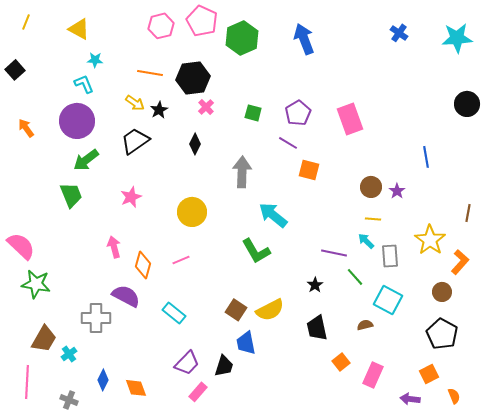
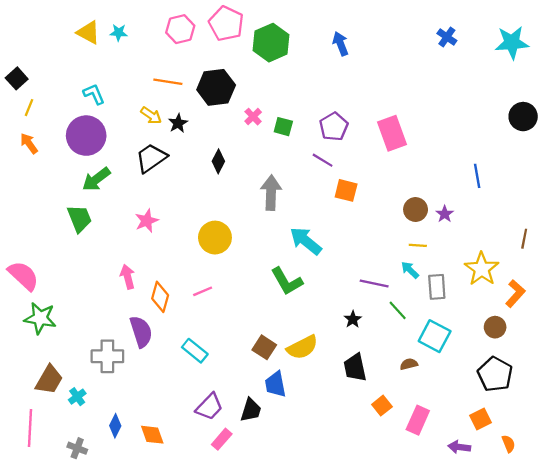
yellow line: (26, 22) -> (29, 108), moved
blue arrow: (304, 39) -> (340, 44), size x0.7
cyan star: (95, 60) -> (119, 32), moved
pink cross: (206, 107) -> (253, 117), moved
purple semicircle: (126, 296) -> (141, 332), turned 44

